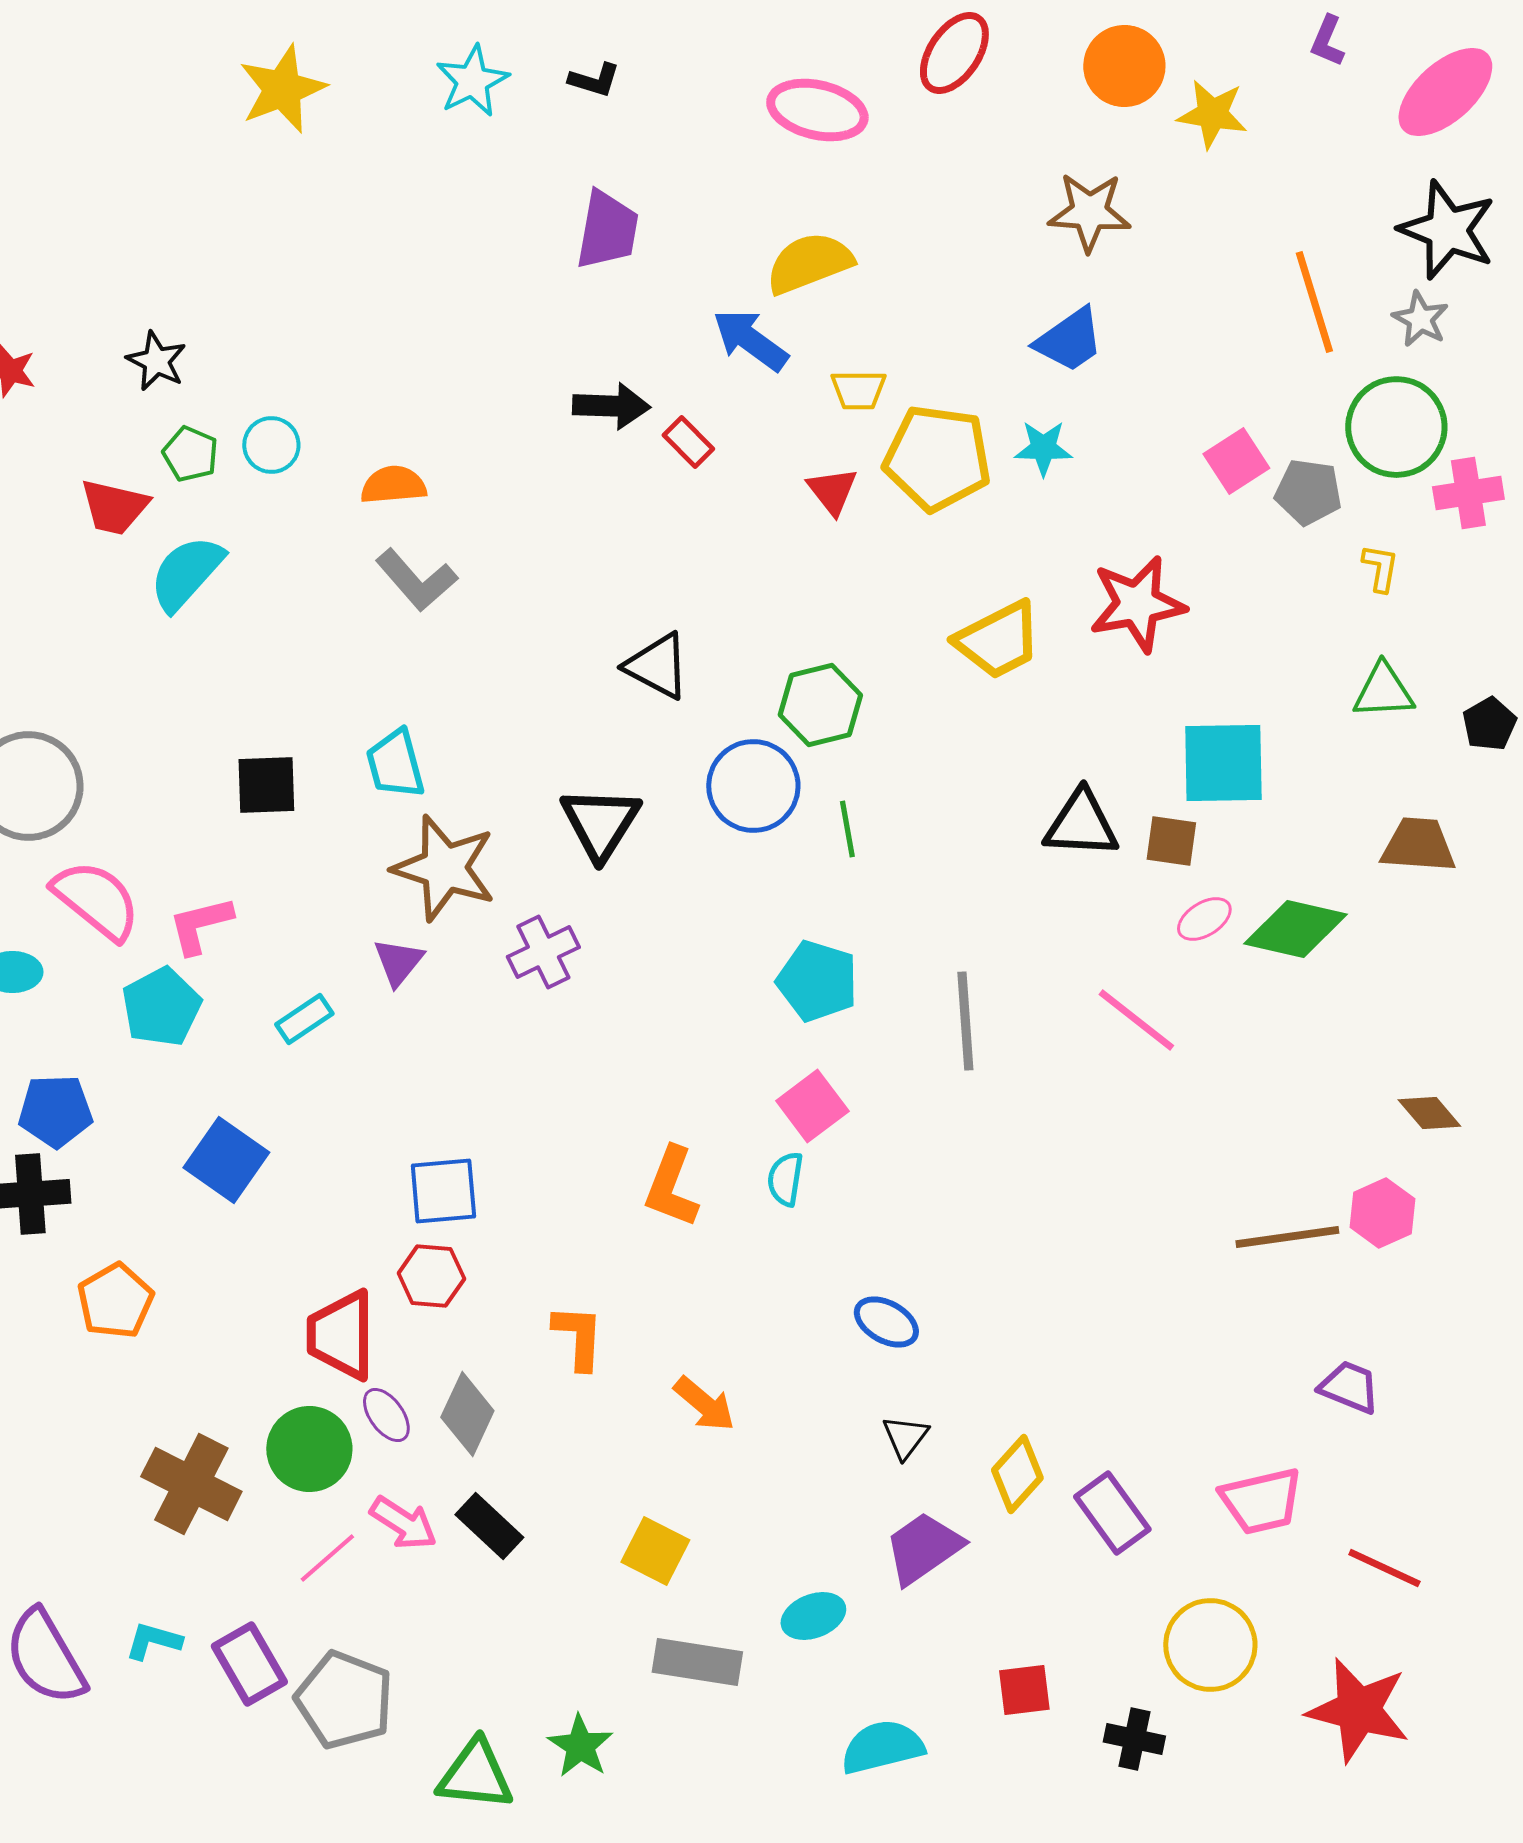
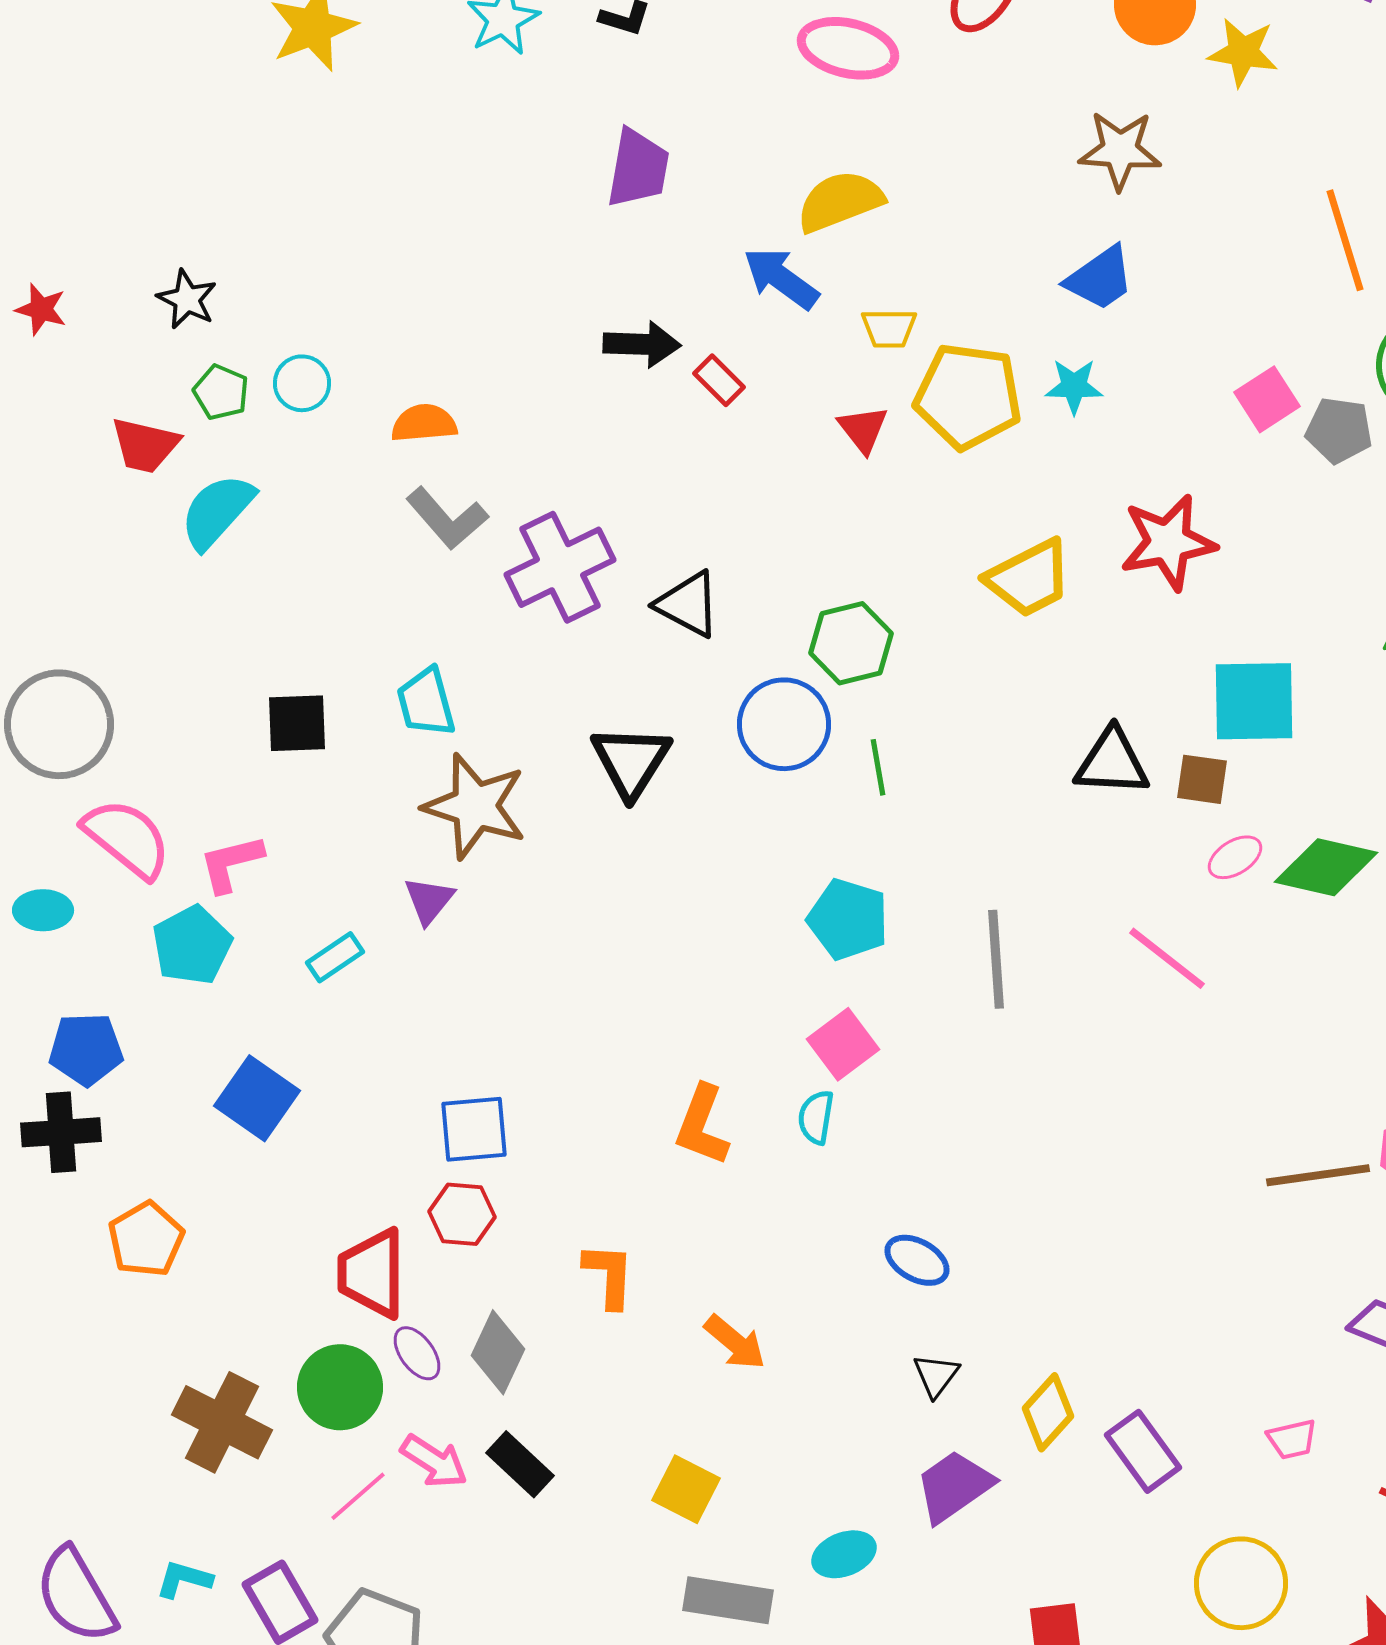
purple cross: (543, 952) -> (560, 567), moved, size x1.5
pink trapezoid: (1261, 1501) -> (1292, 1439), size x0.6

